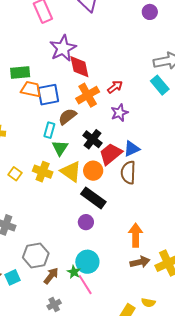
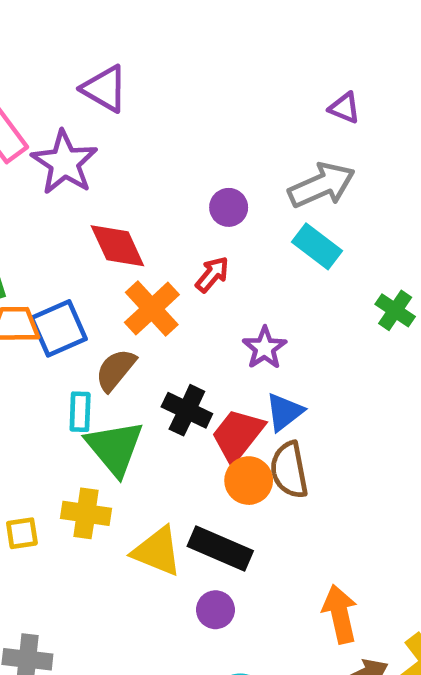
purple circle: (150, 12) -> (229, 207), moved
purple star: (63, 48) -> (64, 163), moved
purple star: (119, 113) -> (264, 348), moved
green triangle: (60, 148) -> (115, 448), size x1.5
orange circle: (93, 171) -> (249, 481), moved
yellow triangle: (71, 172) -> (157, 551), moved
yellow square: (15, 174) -> (22, 533), turned -32

